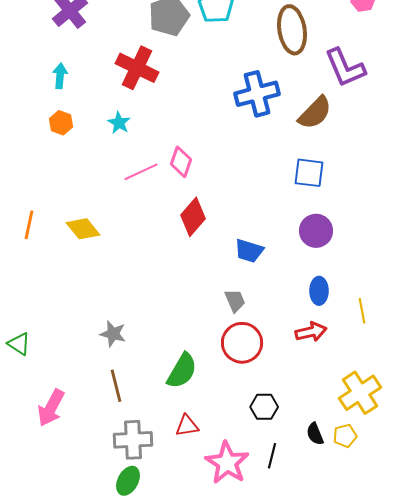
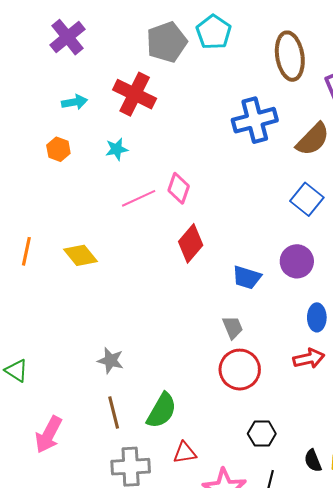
cyan arrow: (60, 76) -> (75, 102), moved, turned 75
cyan star: (119, 123) -> (117, 149), turned 30
blue square: (309, 173) -> (307, 199), turned 32
purple circle: (316, 231) -> (297, 261), moved
green semicircle: (182, 371) -> (162, 411), moved

